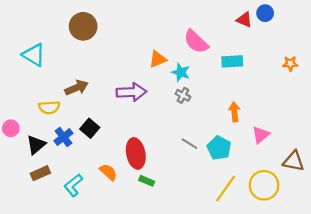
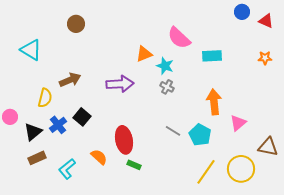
red triangle: (244, 20) -> (266, 21), moved
brown circle: (83, 26) -> (76, 24), size x0.7
yellow semicircle: (49, 107) -> (45, 98), turned -72
orange arrow: (234, 112) -> (214, 102), size x1.4

